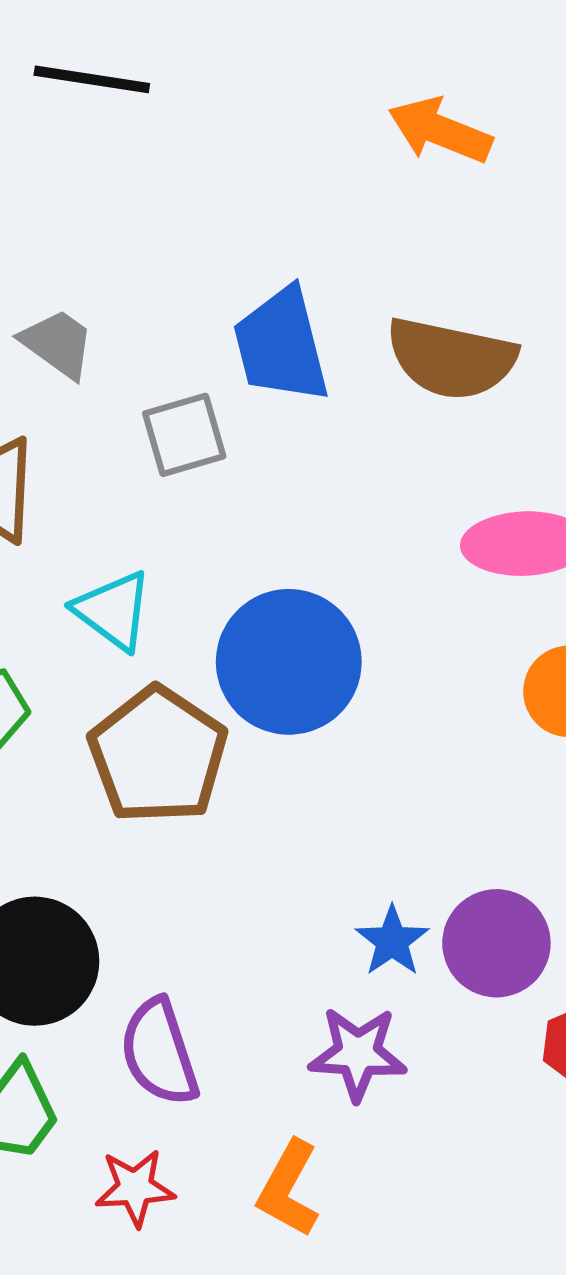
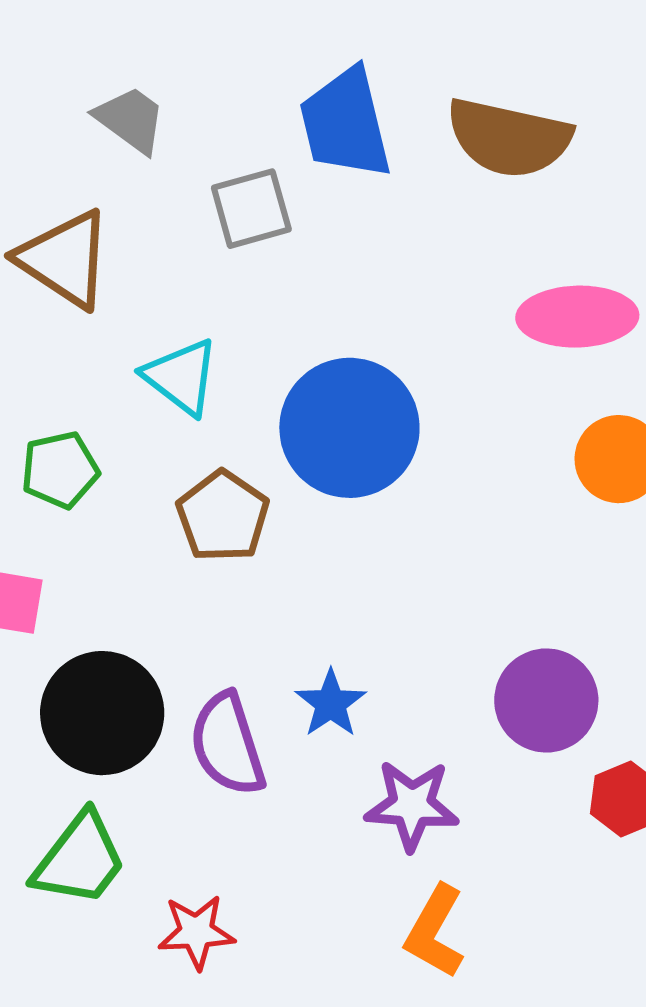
brown pentagon: (158, 755) -> (223, 516), size x0.7
blue star: (392, 941) -> (331, 703), moved
purple semicircle: (159, 1052) -> (227, 744), moved
orange L-shape: (289, 1189) -> (435, 932), moved

